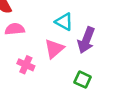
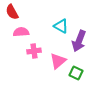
pink triangle: (54, 49) -> (58, 61), moved
pink cross: (26, 65) -> (34, 51), moved, turned -32

